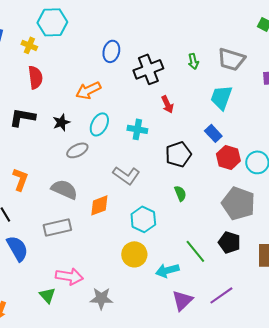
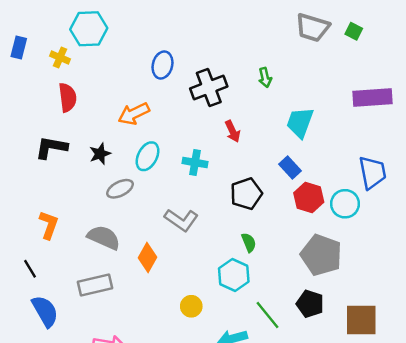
gray trapezoid: (231, 59) -> (312, 28), moved
orange diamond: (99, 205) -> (148, 258), turned -40
cyan hexagon: (143, 219) -> (234, 275), moved
yellow circle: (134, 254) -> (191, 306), moved, size x0.7

